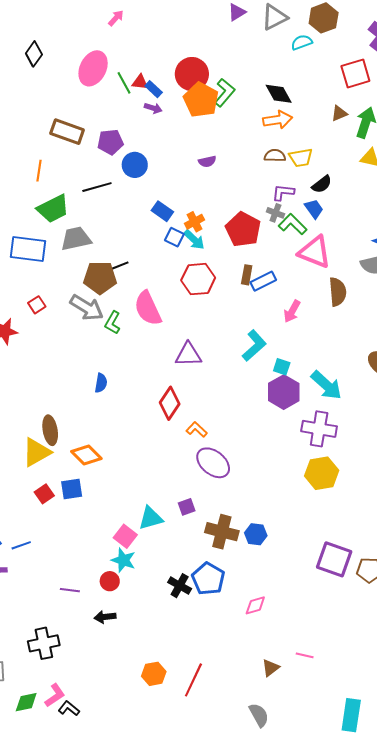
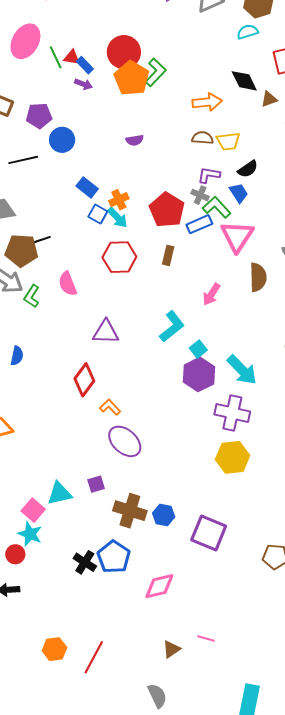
cyan semicircle: (302, 42) -> (248, 32), moved
black diamond: (279, 94) -> (244, 81), moved
pink triangle: (315, 252) -> (237, 236), turned 39
blue rectangle: (263, 281) -> (199, 224), moved
pink semicircle: (148, 308) -> (68, 284), size x0.7
cyan square: (282, 367) -> (198, 349), turned 30
purple square: (334, 559) -> (209, 533), moved
pink diamond: (255, 605) -> (159, 586), size x1.4

